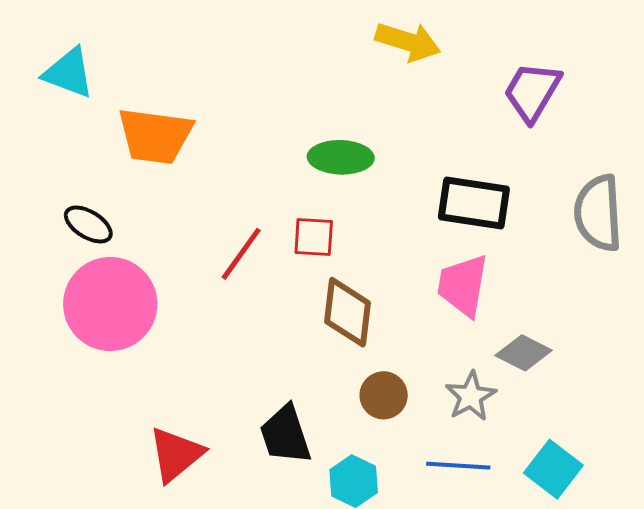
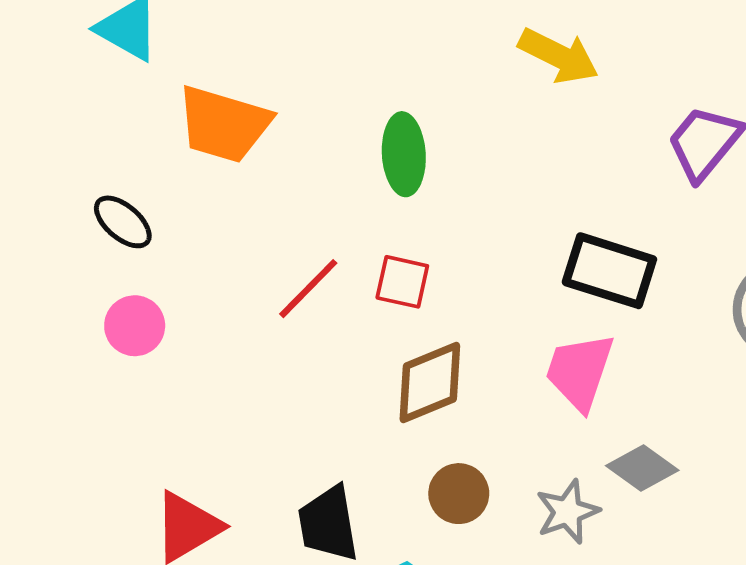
green ellipse: (341, 157) -> (404, 154), moved, turned 76
pink circle: (110, 304) -> (135, 326), size x0.5
brown diamond: (348, 312) -> (430, 382), turned 52

